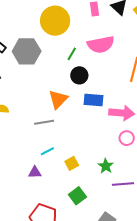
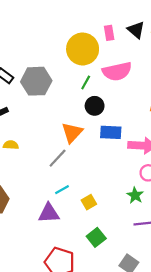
yellow circle: (55, 21) -> (83, 49), moved
gray line: (44, 122) -> (58, 158), turned -36
green star: (106, 166) -> (135, 195), moved
purple triangle: (35, 172) -> (49, 213), size x1.5

